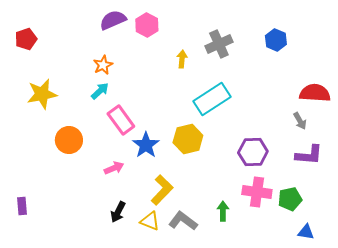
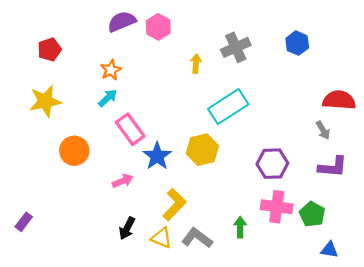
red pentagon: (26, 39) -> (50, 50), moved
green pentagon: (290, 199) -> (312, 214), turned -30
purple rectangle: (22, 206) -> (24, 222), turned 42

